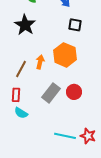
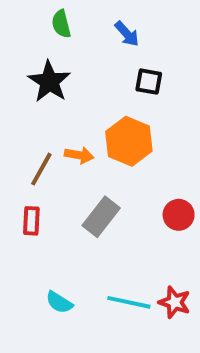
orange arrow: (40, 62) -> (79, 155), turned 88
red circle: (74, 92) -> (179, 215), moved
cyan semicircle: (21, 113) -> (59, 302), moved

